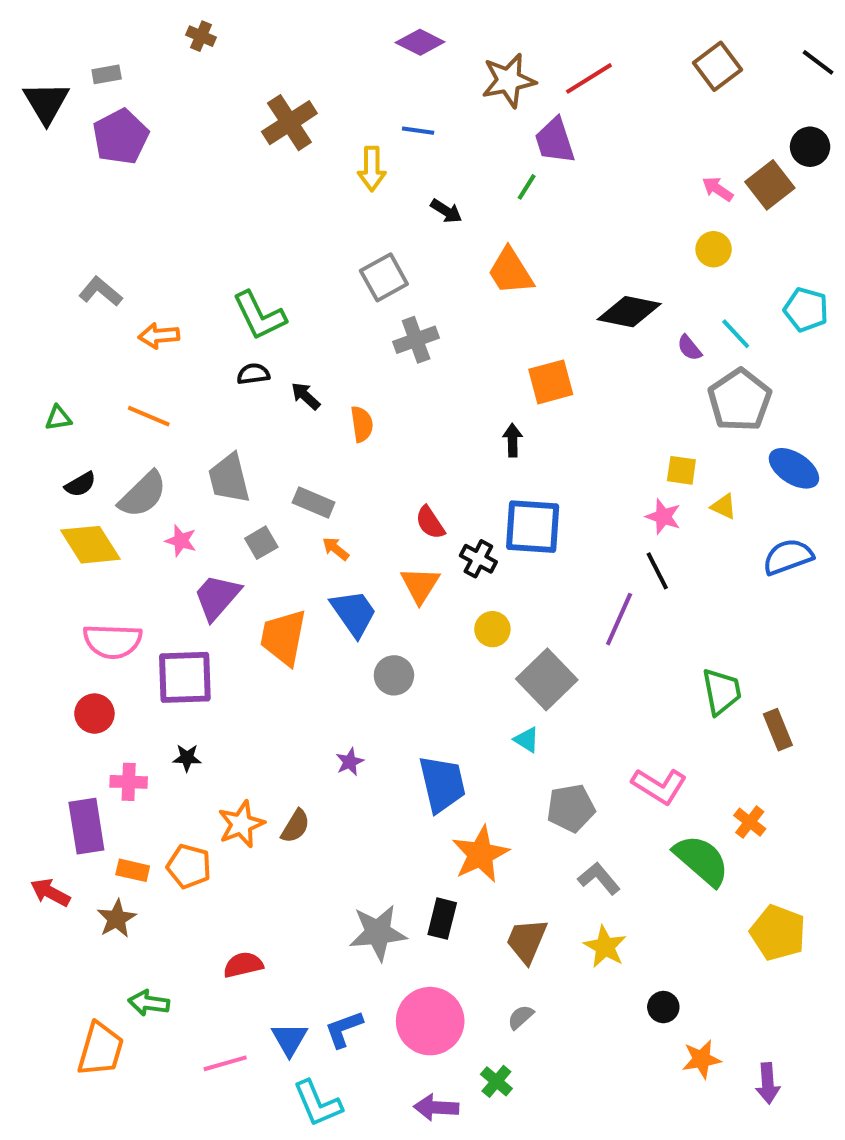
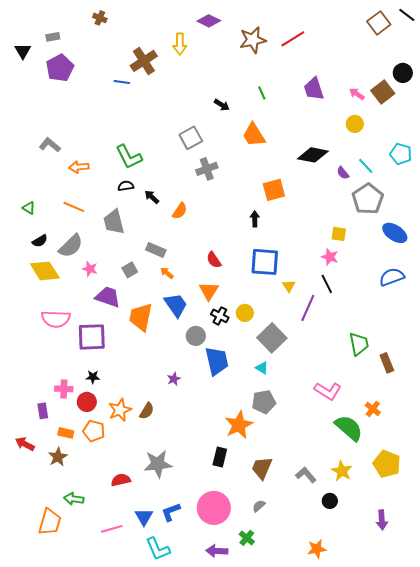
black line: (818, 62) -> (407, 15), moved
brown square: (718, 66) -> (379, 23), moved
black triangle: (46, 103) -> (23, 51), size x0.7
blue line: (418, 131) -> (122, 82), moved
purple trapezoid: (555, 141) -> (314, 89), moved
yellow arrow: (372, 169) -> (180, 44), moved
green line: (527, 187) -> (262, 93), turned -56
green triangle: (58, 418) -> (29, 208), turned 40
orange semicircle: (362, 424) -> (180, 211), turned 42
gray trapezoid: (229, 478) -> (114, 222), moved
yellow triangle: (724, 507) -> (289, 286), moved, turned 32
black cross: (478, 559) -> (220, 316), moved
purple trapezoid: (217, 597) -> (108, 297), turned 68
red circle: (94, 714) -> (87, 402), moved
blue trapezoid: (442, 784) -> (217, 361), moved
gray pentagon: (571, 808) -> (264, 402), moved
purple rectangle: (86, 826) -> (43, 411), size x0.6
gray L-shape: (599, 878) -> (306, 475), moved
gray star: (378, 933) -> (158, 464), moved
yellow star: (605, 947) -> (342, 471), moved
orange star: (701, 1059) -> (317, 549), moved
purple arrow: (768, 1083) -> (382, 520), moved

